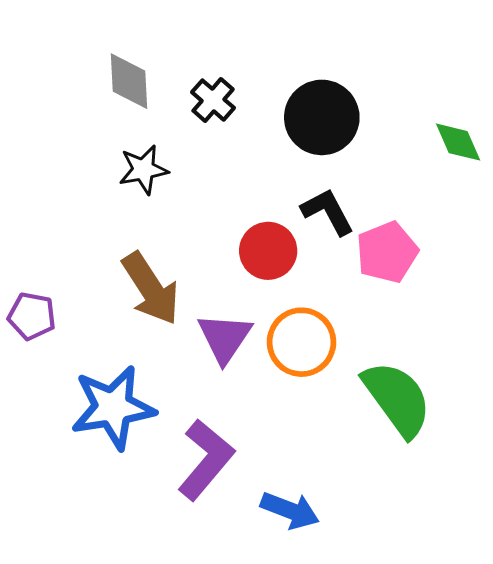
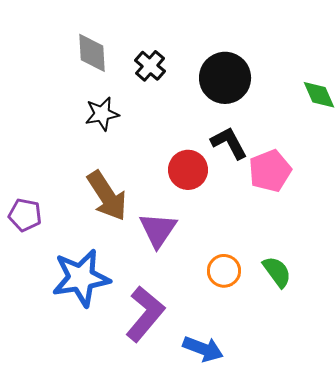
orange circle: (301, 342) -> (224, 271), moved, size x0.7
green semicircle: (397, 399) -> (277, 272), size x0.6

